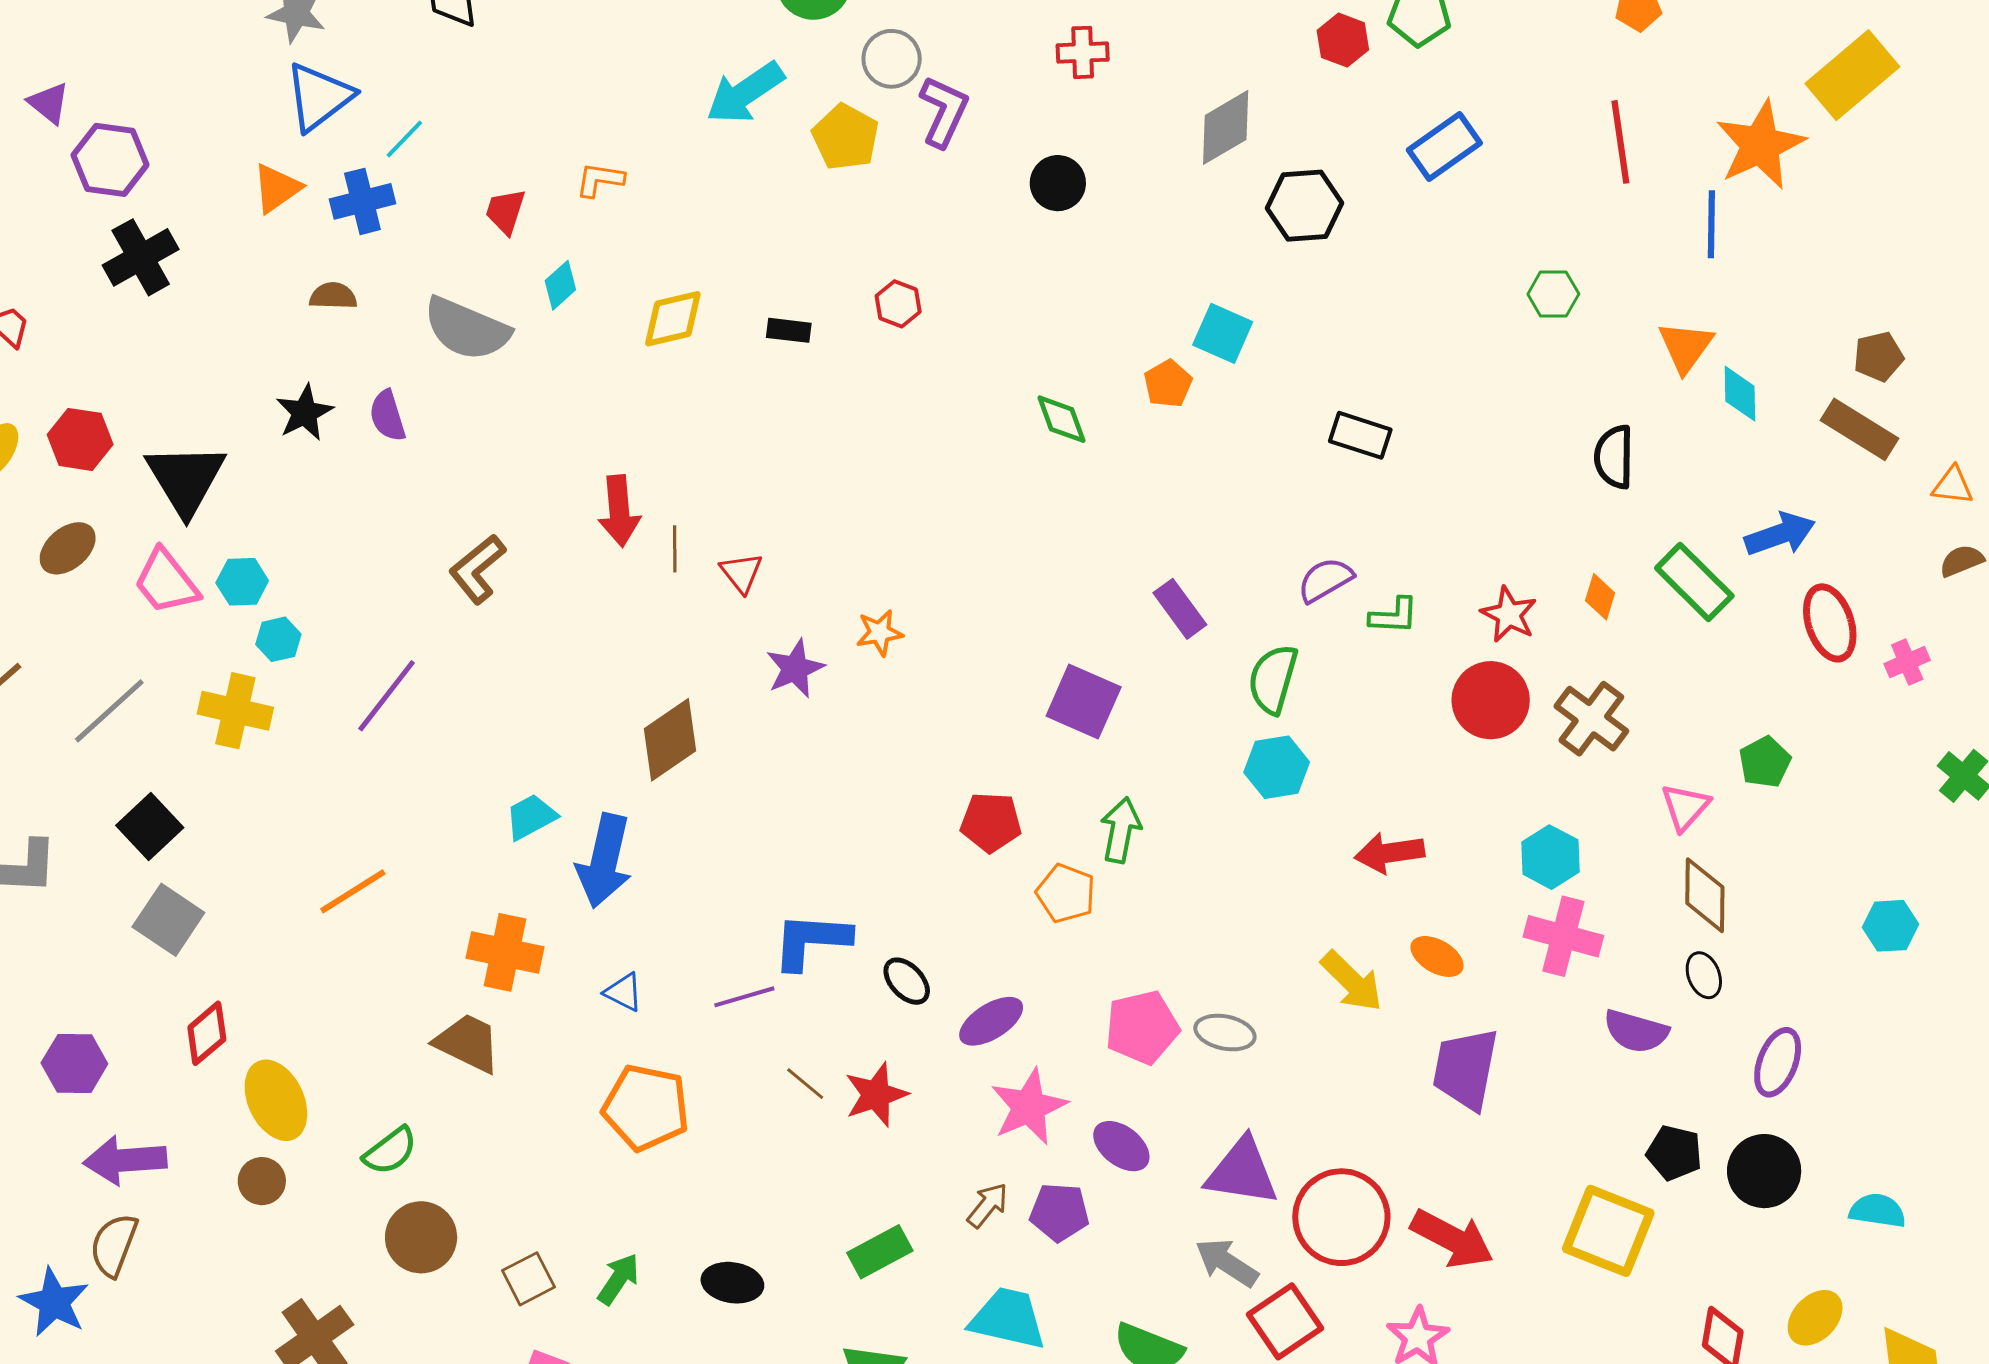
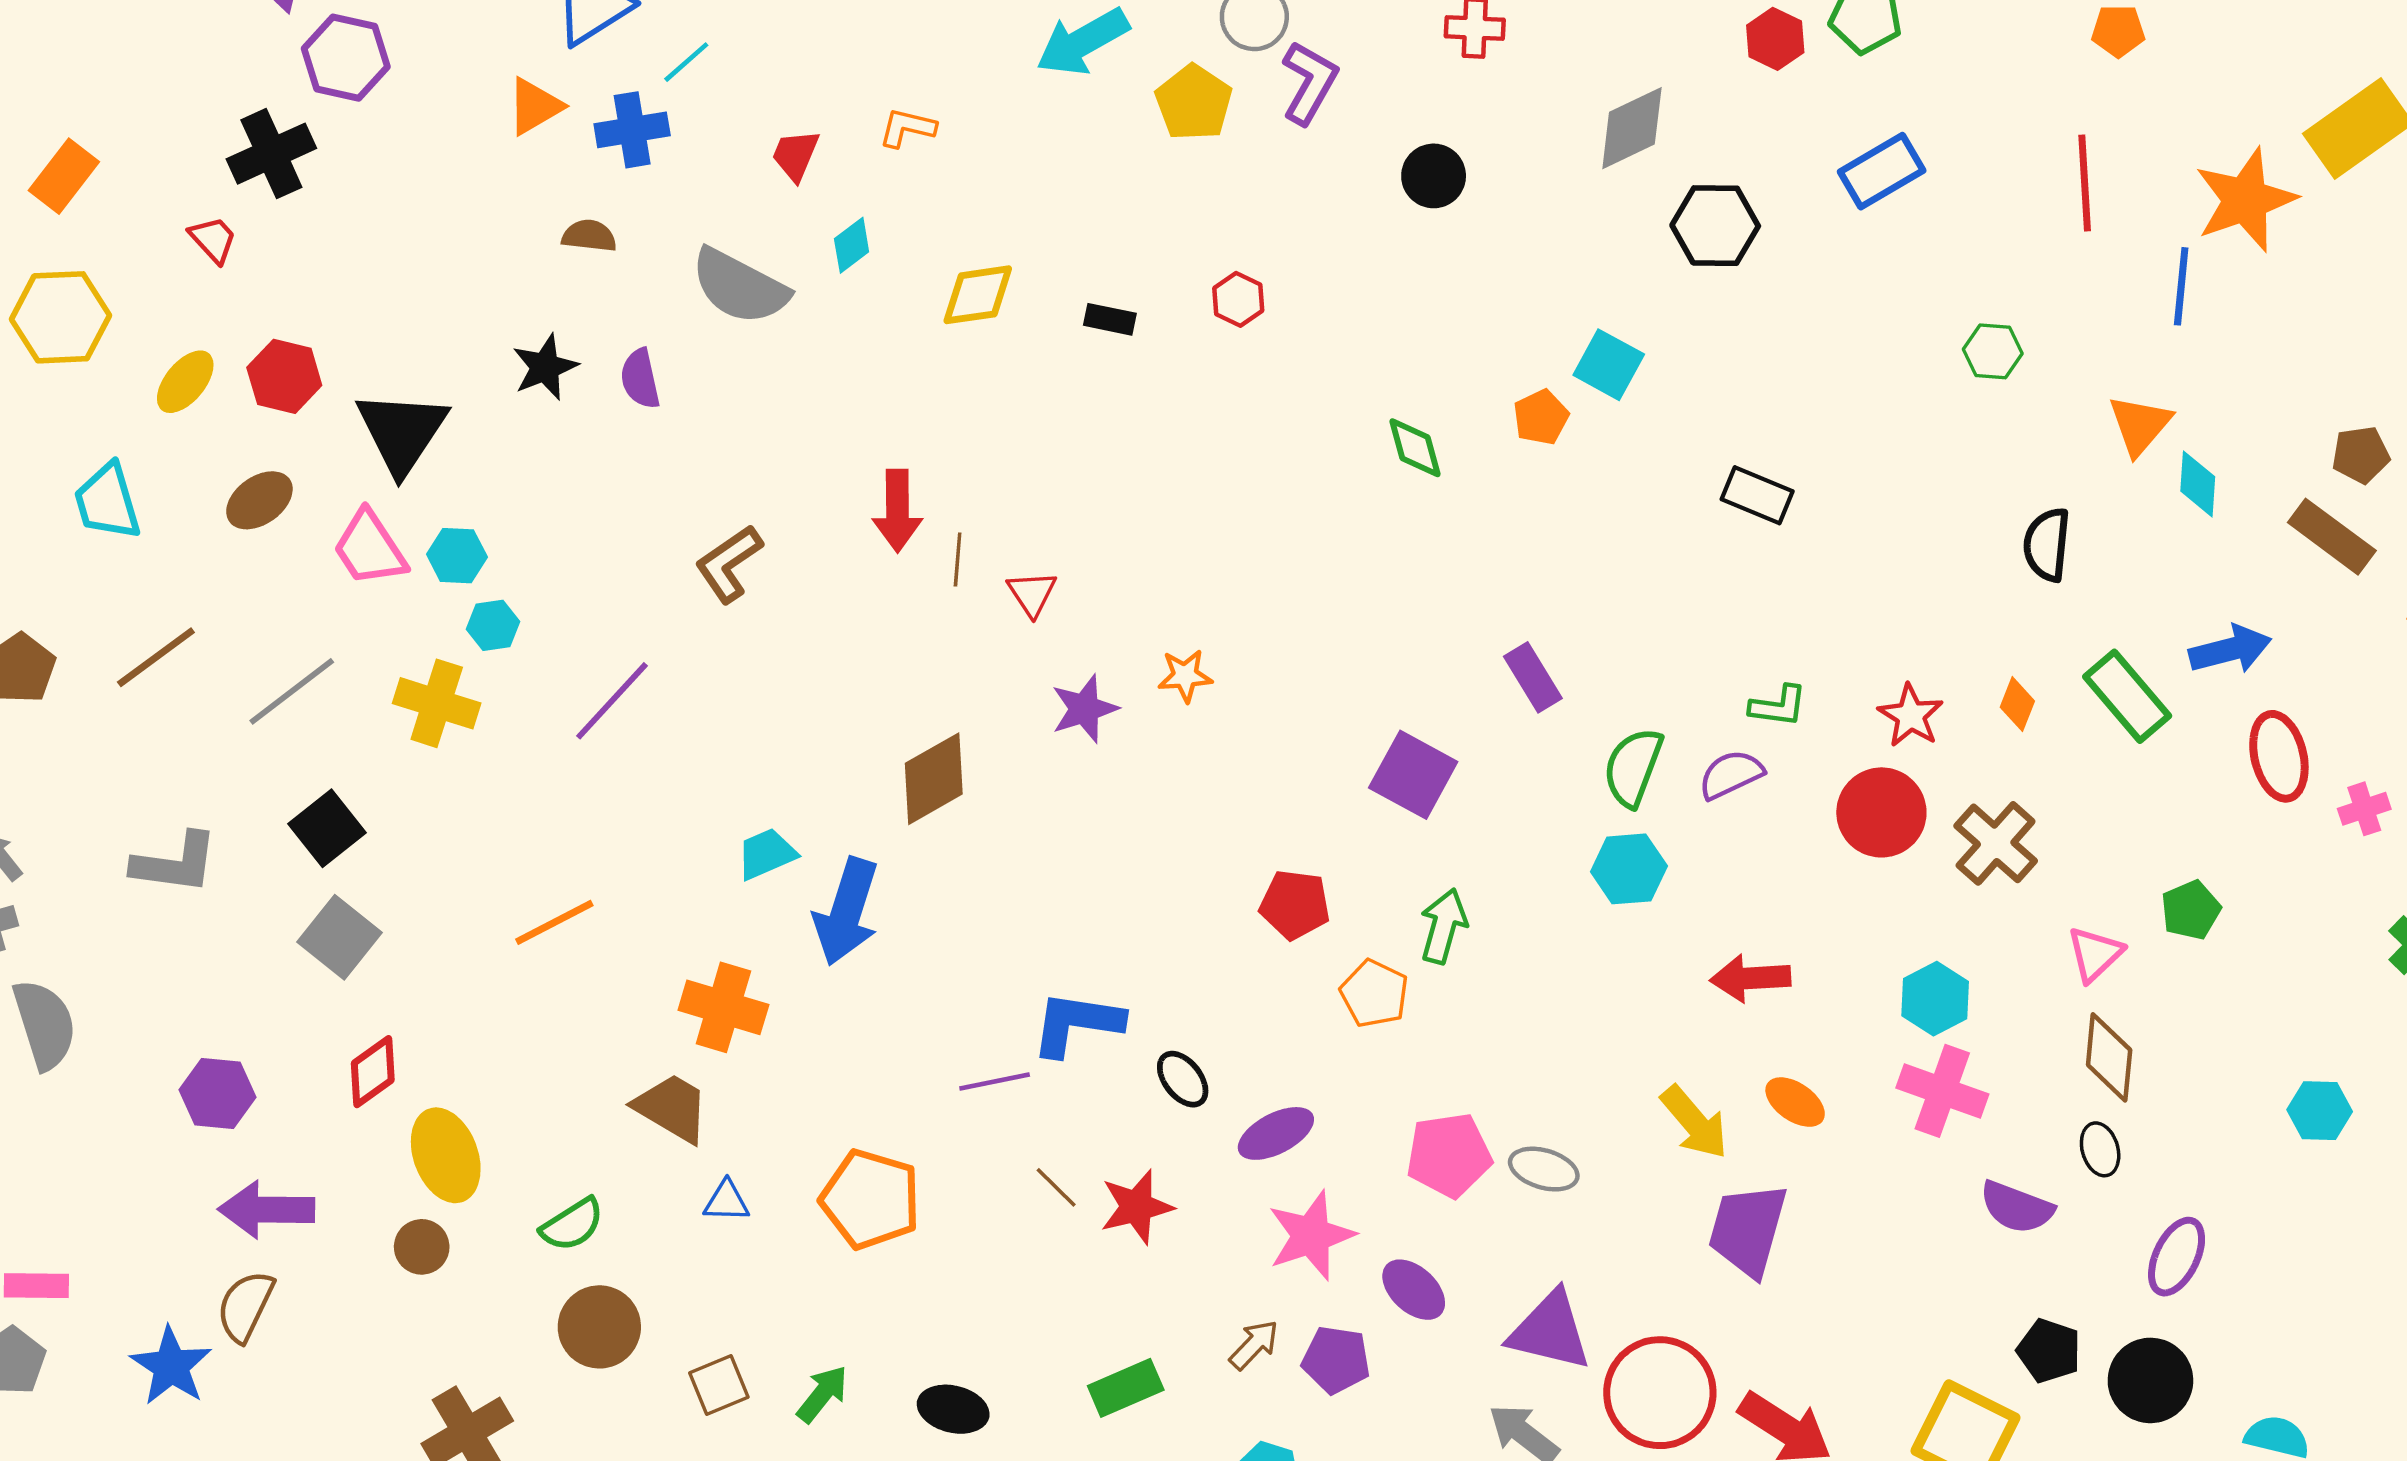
black cross: (141, 257) -> (271, 154), moved
purple semicircle: (1325, 580) -> (1731, 775), moved
blue triangle: (623, 992) -> (726, 1201), moved, turned -30
purple trapezoid: (1465, 1069) -> (1748, 1230), moved

